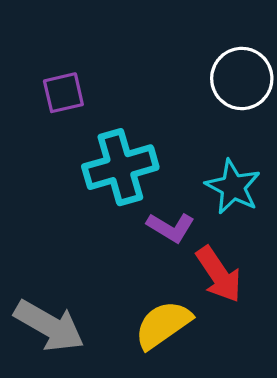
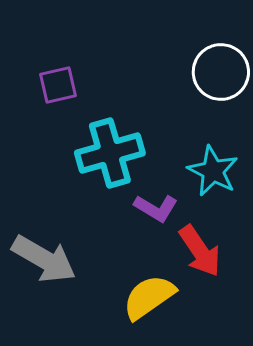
gray arrow: (49, 326) -> (44, 259), moved

